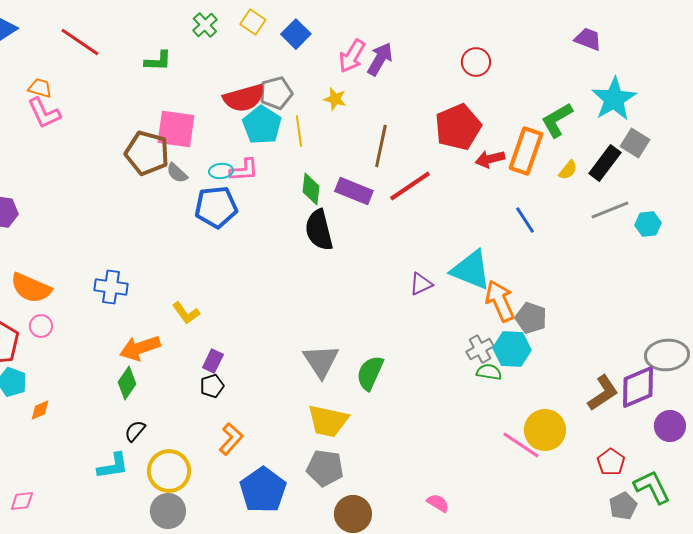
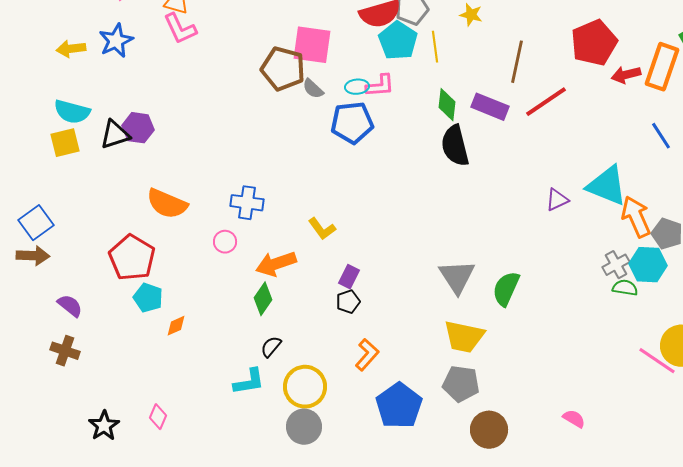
pink circle: (41, 326) -> (225, 242), moved
pink diamond: (22, 501) -> (158, 417), turned -60

